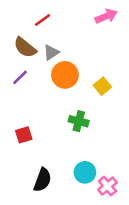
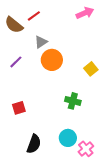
brown semicircle: (25, 47) -> (14, 25), moved
yellow square: (102, 86) -> (91, 69), moved
green cross: (79, 121) -> (73, 101), moved

